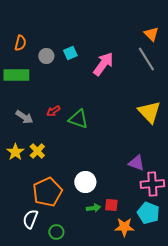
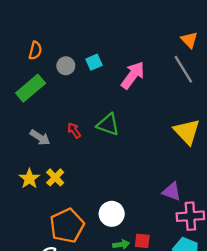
green rectangle: (16, 75) -> (31, 88), turned -40
red arrow: (53, 111) -> (74, 130), turned 88
green triangle: (78, 119) -> (108, 125), moved

